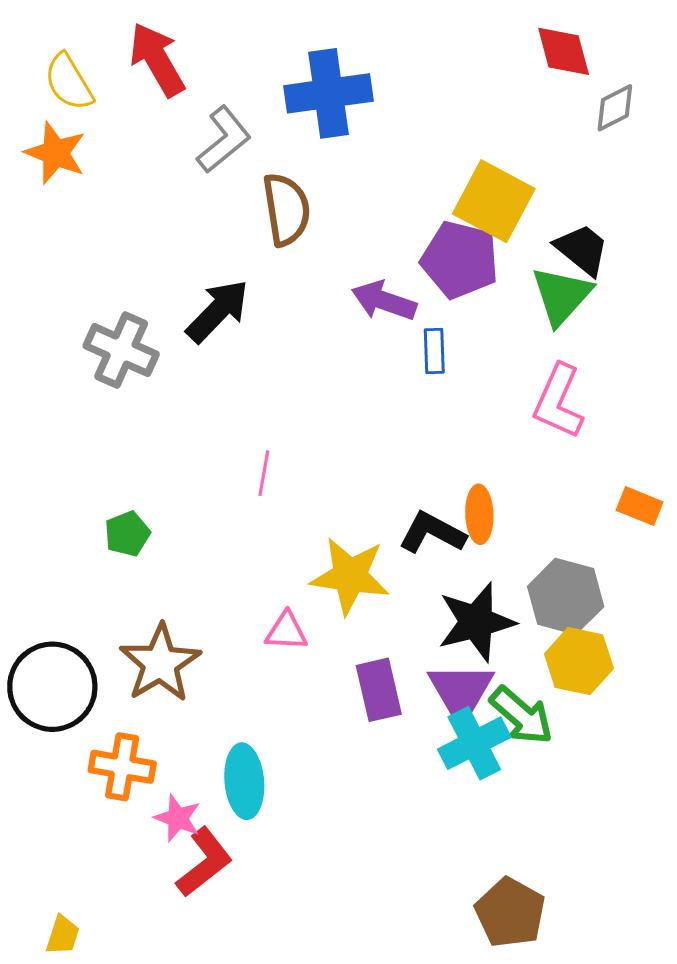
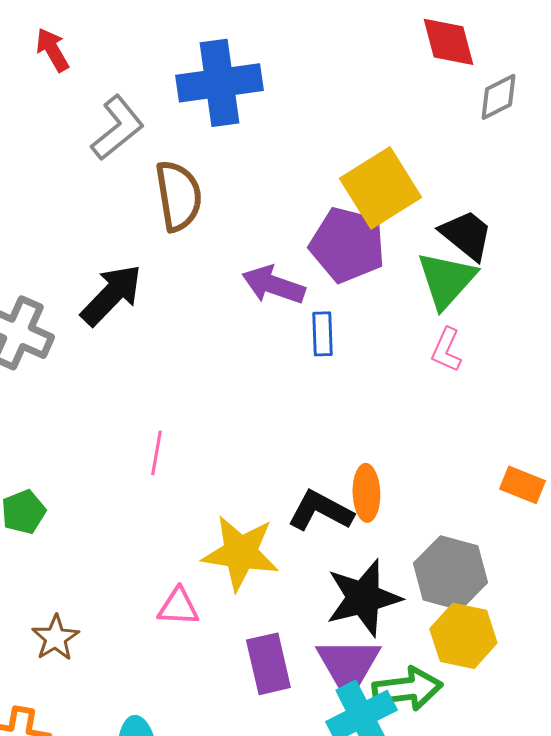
red arrow: (157, 60) -> (52, 50), size x0.6
yellow square: (494, 201) -> (380, 188), turned 30
pink L-shape: (558, 401) -> (446, 350), moved, size x0.6
brown star: (160, 663) -> (55, 638), size x0.6
green arrow: (521, 715) -> (407, 689), turned -48

